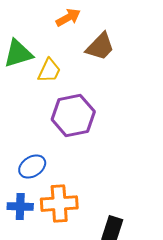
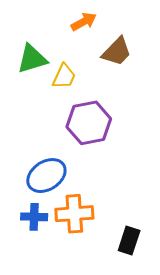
blue ellipse: (32, 167) -> (46, 176), size x1.4

